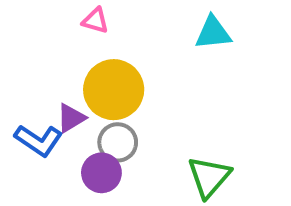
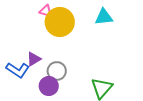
yellow circle: (114, 90) -> (60, 22), moved

